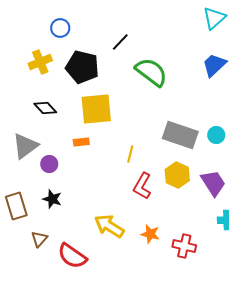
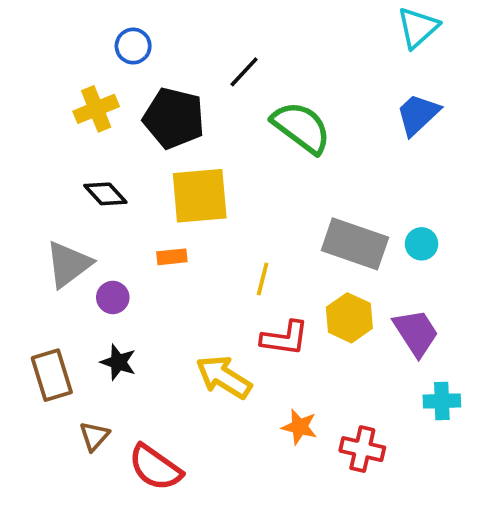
red L-shape: (142, 186) -> (285, 338), turned -112
yellow arrow: (109, 226) -> (224, 377), moved

